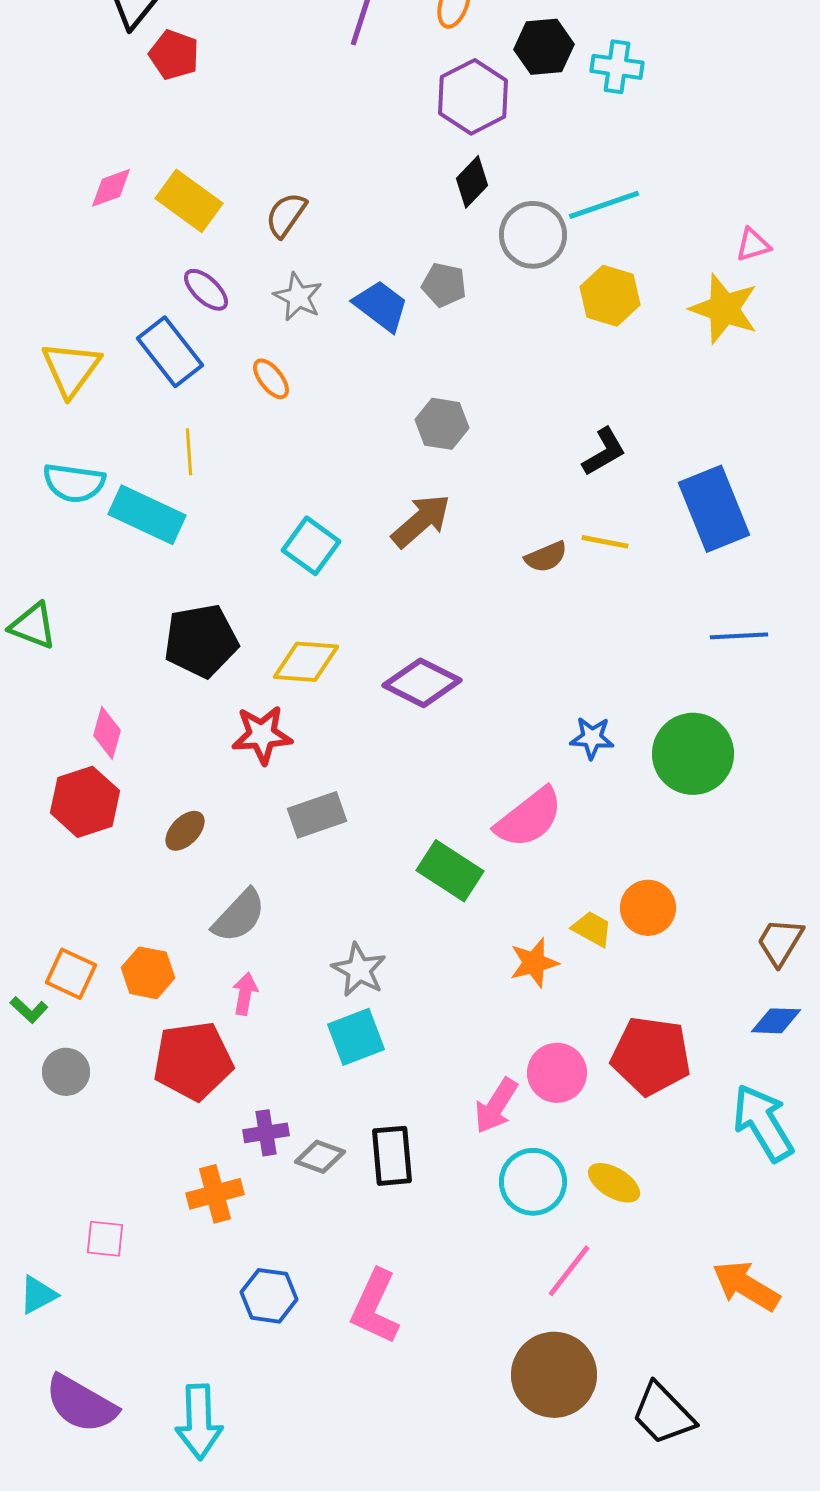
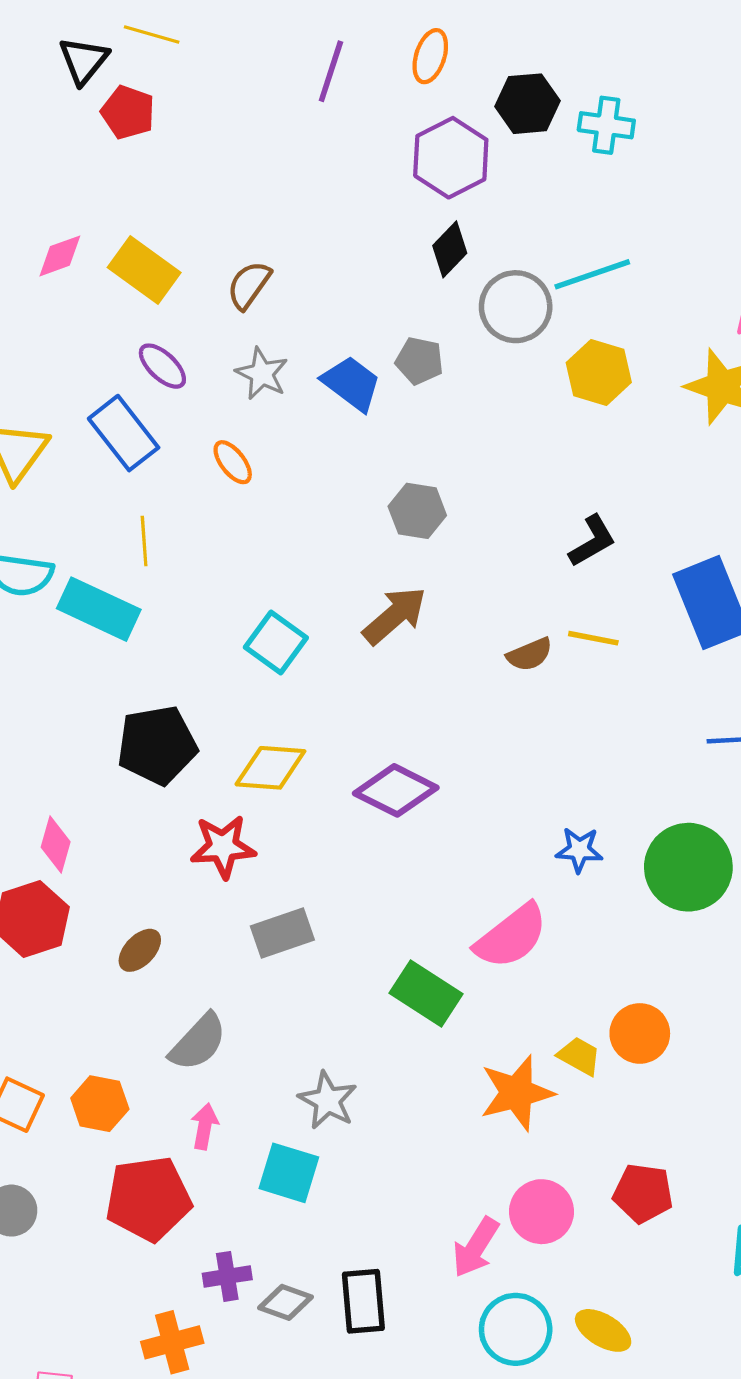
orange star: (534, 963) -> (517, 1093), size x1.4
cyan square: (356, 1037) -> (289, 1173), moved, turned 38
red pentagon: (651, 1056) -> (643, 1193), size x0.7

